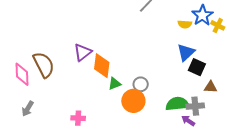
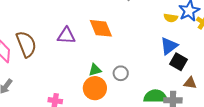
purple triangle: (83, 52) -> (66, 36), turned 36
orange diamond: (102, 66) -> (101, 28), moved, turned -35
orange circle: (133, 101) -> (95, 88), moved

